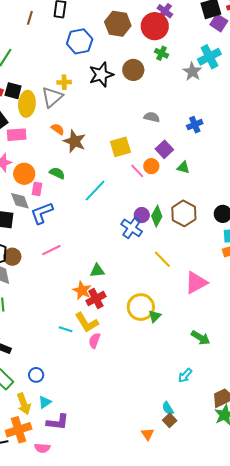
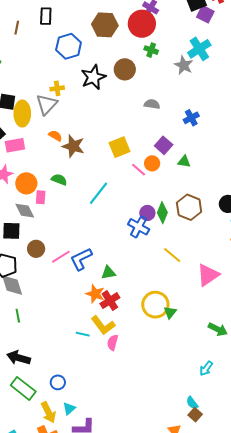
gray semicircle: (152, 117) -> (152, 104), moved
blue L-shape: (42, 213) -> (81, 259), moved
brown circle: (12, 257) -> (36, 249), moved

